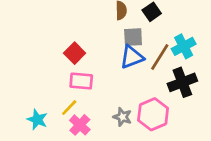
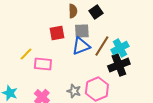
cyan cross: (184, 46) -> (120, 48), moved
red square: (75, 53) -> (57, 33), moved, turned 35
yellow line: (69, 108) -> (26, 54), moved

